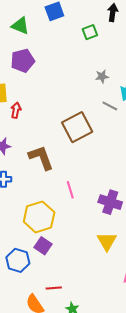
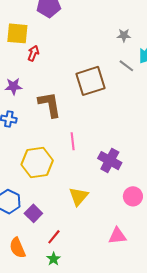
yellow triangle: (107, 241) -> (79, 196), moved
purple square: (43, 246) -> (33, 213), moved
red line: (54, 288) -> (54, 237), moved, turned -56

